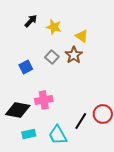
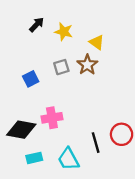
gray square: (52, 57) -> (61, 67), turned 32
black line: (81, 121) -> (96, 143), turned -48

